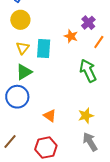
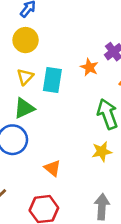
yellow star: (86, 116) -> (102, 152), moved
gray arrow: (90, 142) -> (102, 207), turned 30

